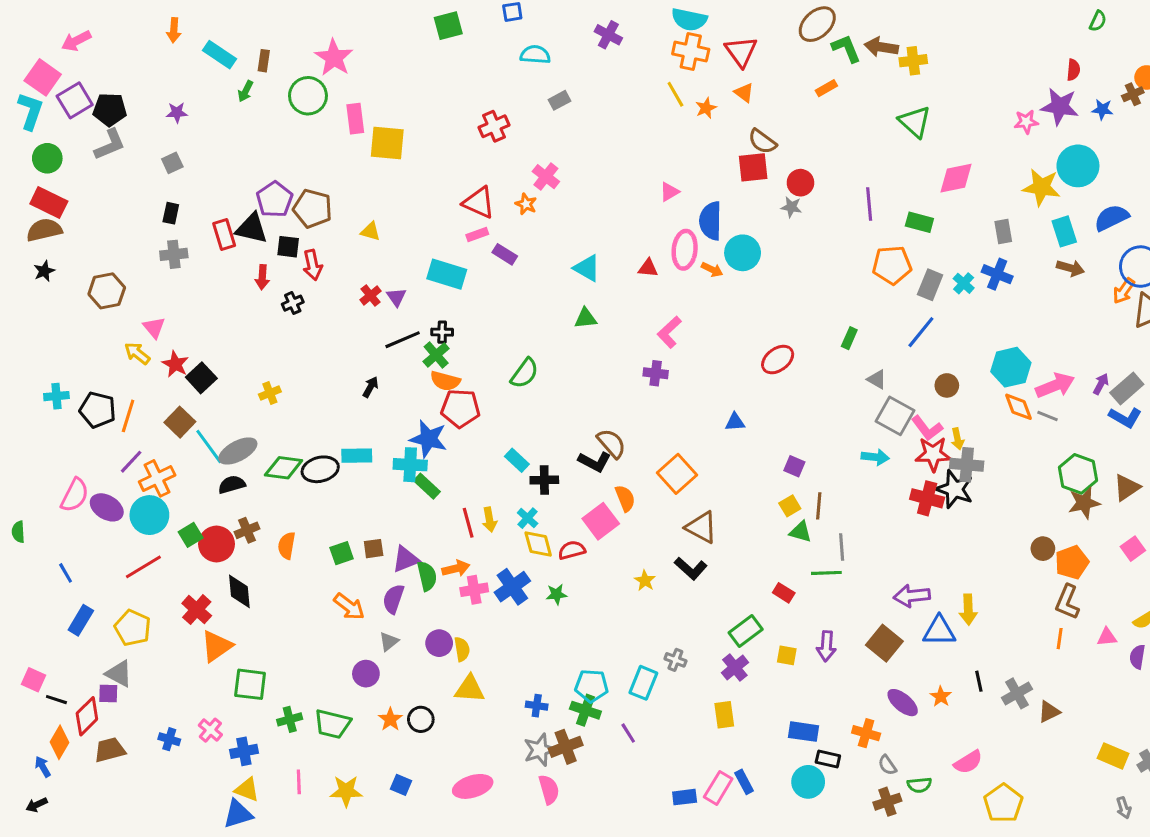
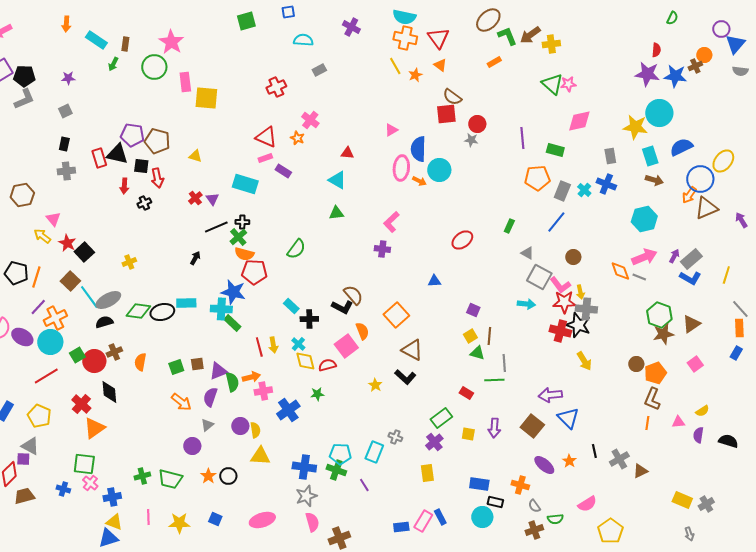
brown arrow: (881, 47) -> (530, 35), turned -45
blue star: (1102, 109) -> (675, 76), size x1.6
pink star: (1026, 122) -> (568, 84), moved
purple pentagon: (274, 199) -> (132, 135), turned -30
red triangle: (648, 268) -> (347, 153), moved
cyan hexagon: (1011, 367) -> (644, 219), moved
blue cross: (512, 587) -> (288, 410), moved
yellow arrow: (968, 610) -> (584, 361), moved, turned -30
blue triangle: (939, 631) -> (568, 418), turned 45
green square: (250, 684) -> (84, 464), moved
blue cross: (537, 706) -> (304, 467), size x1.6
brown cross: (566, 747) -> (339, 538), moved

